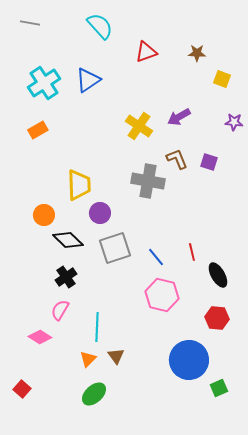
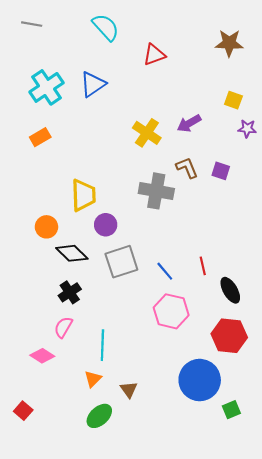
brown star: (197, 53) -> (229, 43), moved, size x1.5
yellow square: (222, 79) -> (233, 100), moved
red hexagon: (217, 318) -> (229, 336), size x1.4
brown triangle: (116, 356) -> (129, 390), moved

